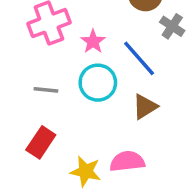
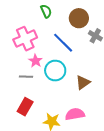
pink star: (93, 42) -> (36, 61), moved
blue line: (139, 58) -> (63, 43), moved

